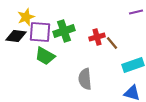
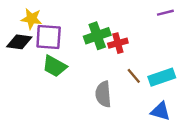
yellow star: (26, 17) -> (31, 19), turned 30
green cross: (64, 31) -> (97, 36), moved
brown line: (112, 43) -> (134, 76), moved

